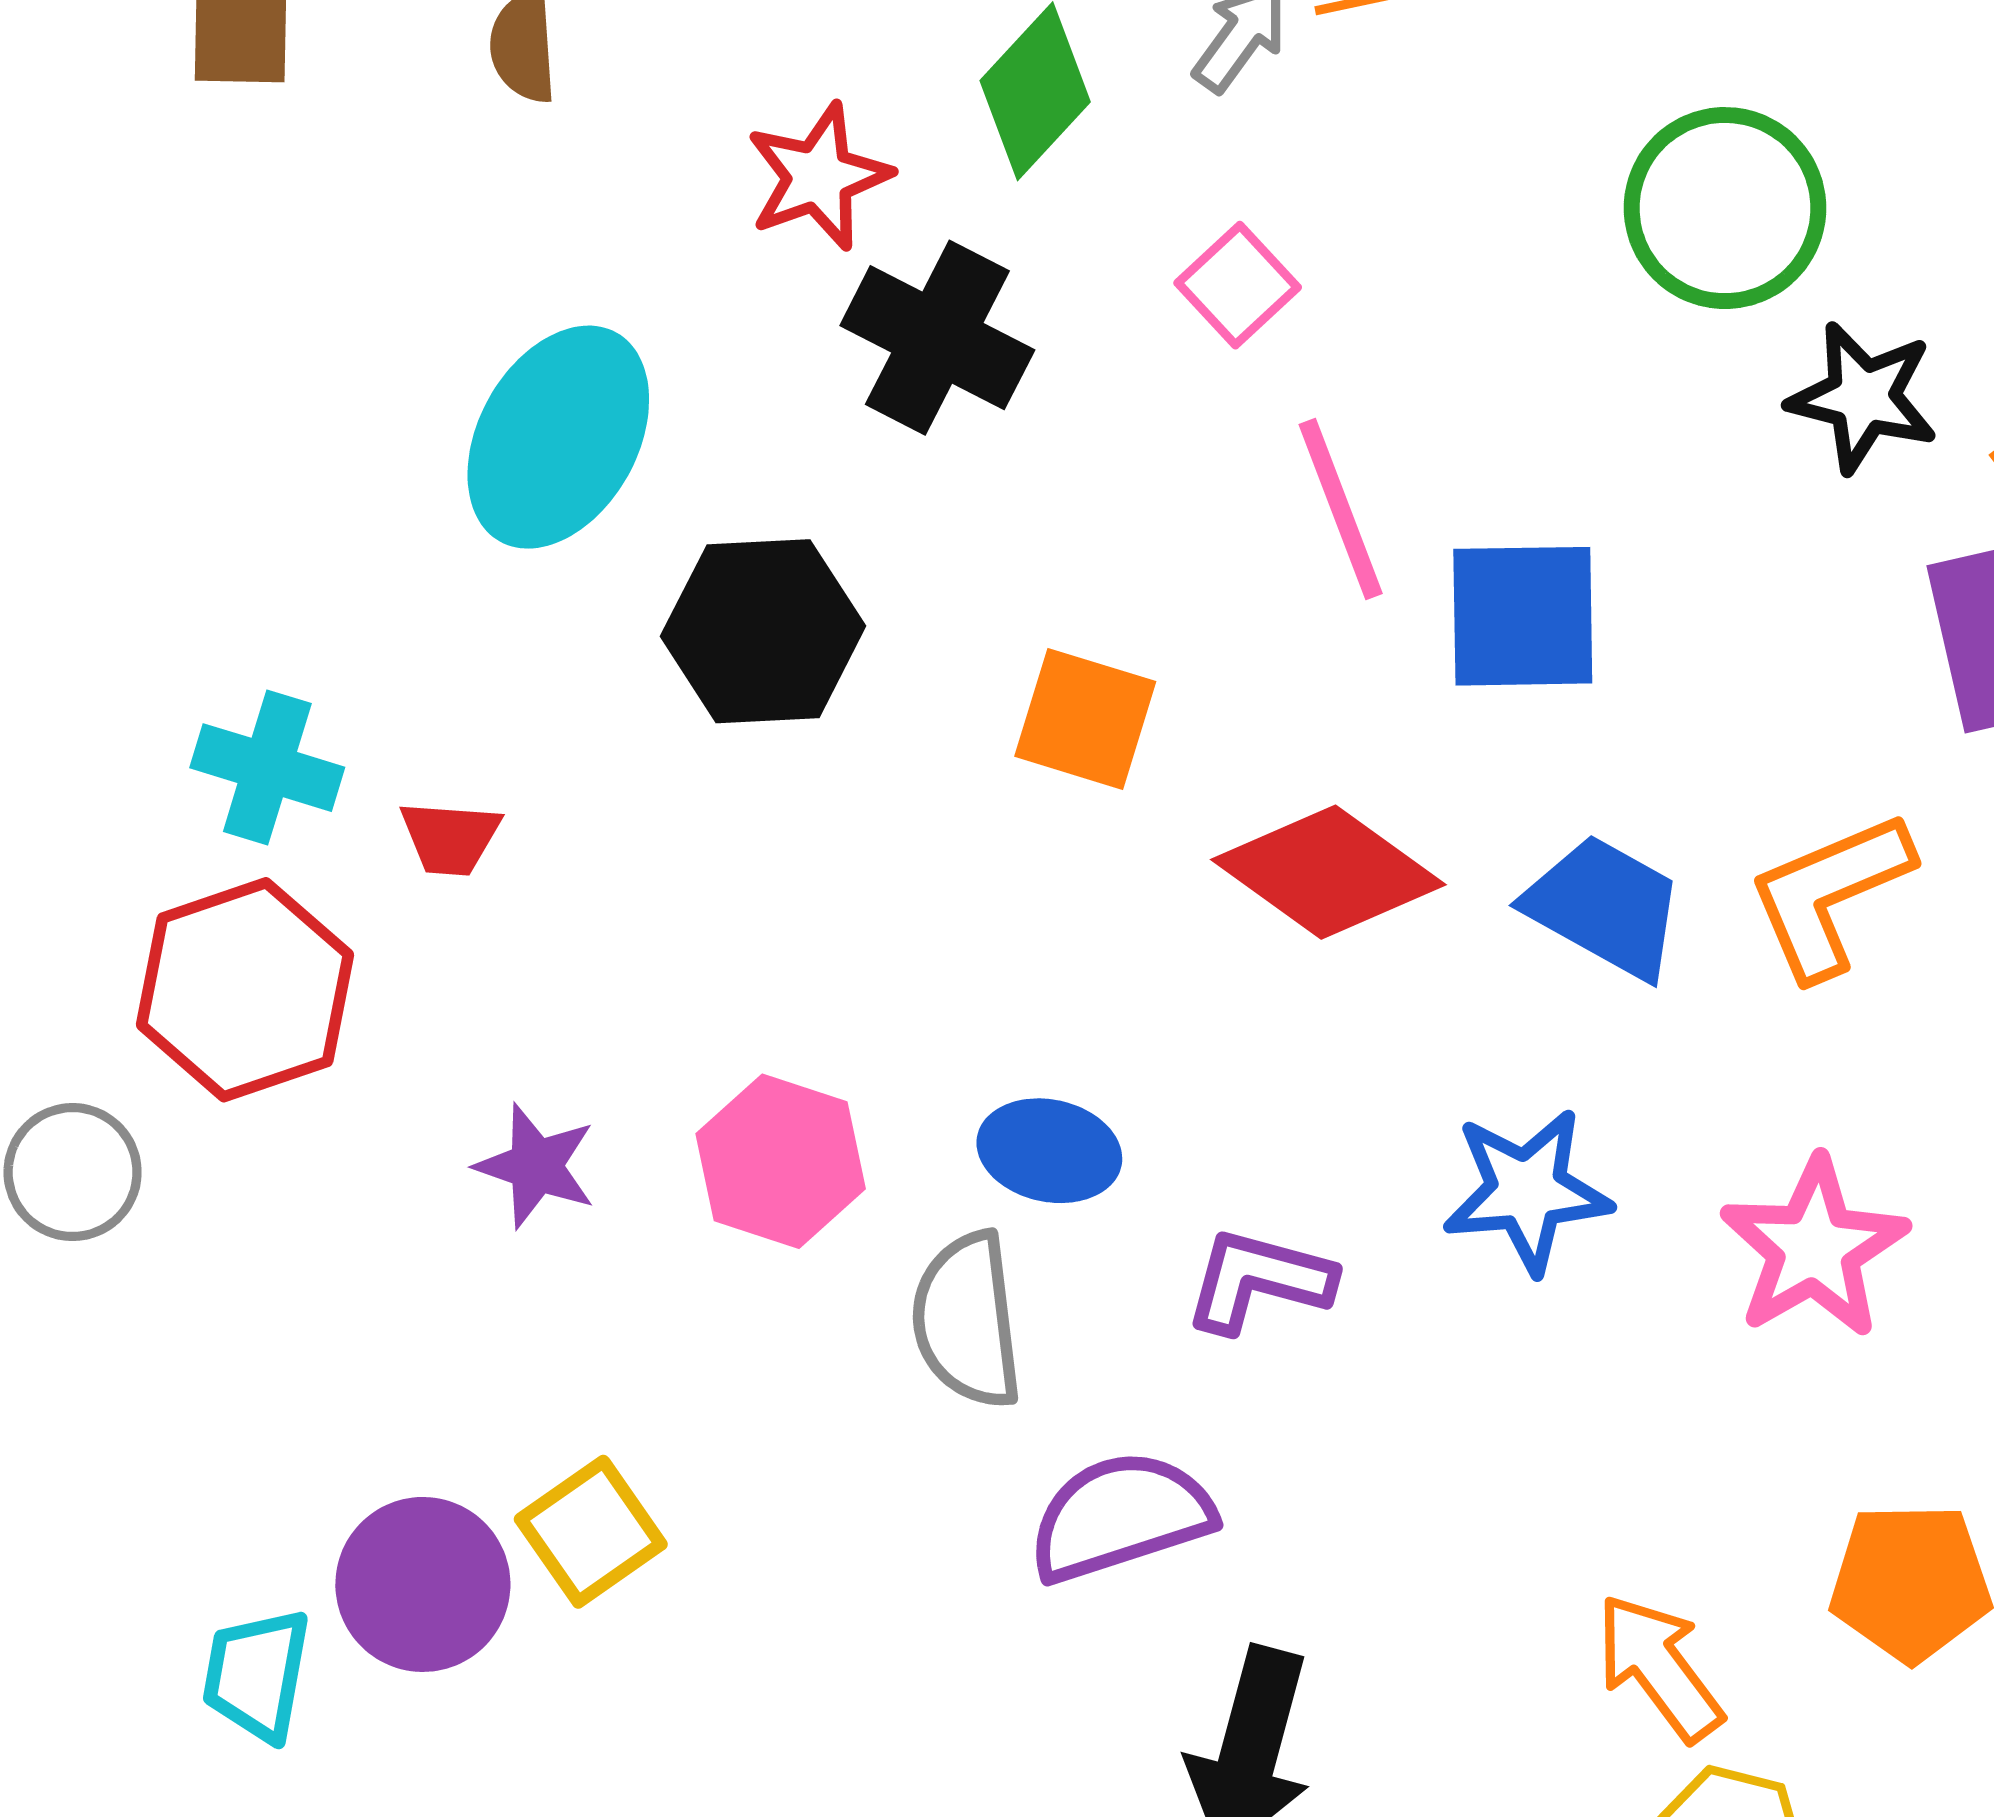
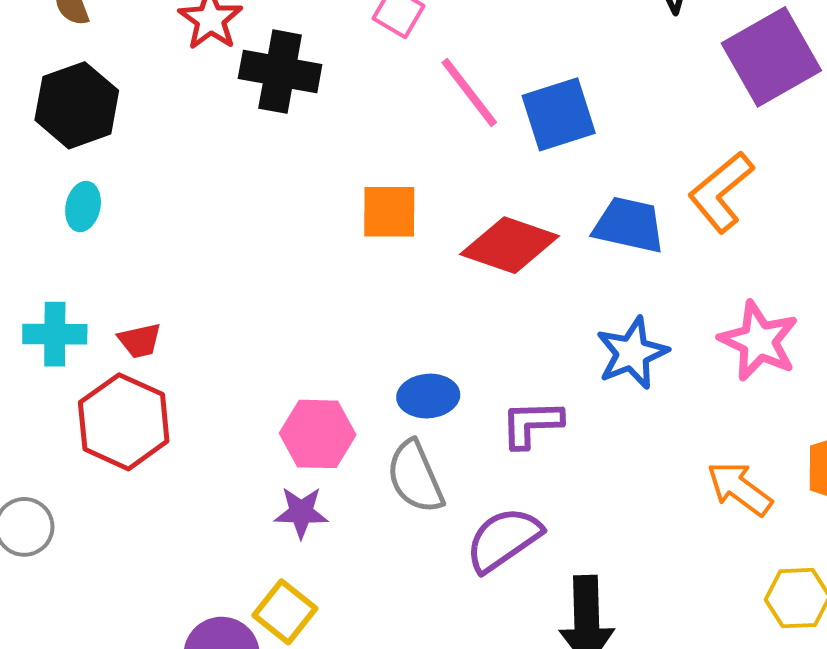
cyan ellipse: (558, 437) -> (83, 207), moved, size x0.5
black hexagon: (763, 631) -> (77, 105), moved
red hexagon: (245, 990) -> (124, 422), moved
purple star: (536, 1166) -> (301, 512), moved
orange arrow: (1659, 1667) -> (740, 488), moved

